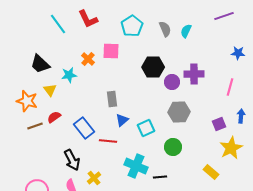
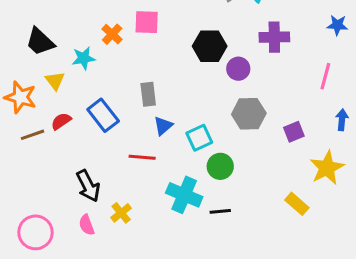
purple cross: (194, 74) -> (274, 37), moved
purple square: (219, 124) -> (294, 132), moved
blue rectangle: (84, 128) -> (103, 115), moved
green circle: (173, 147) -> (220, 166), moved

